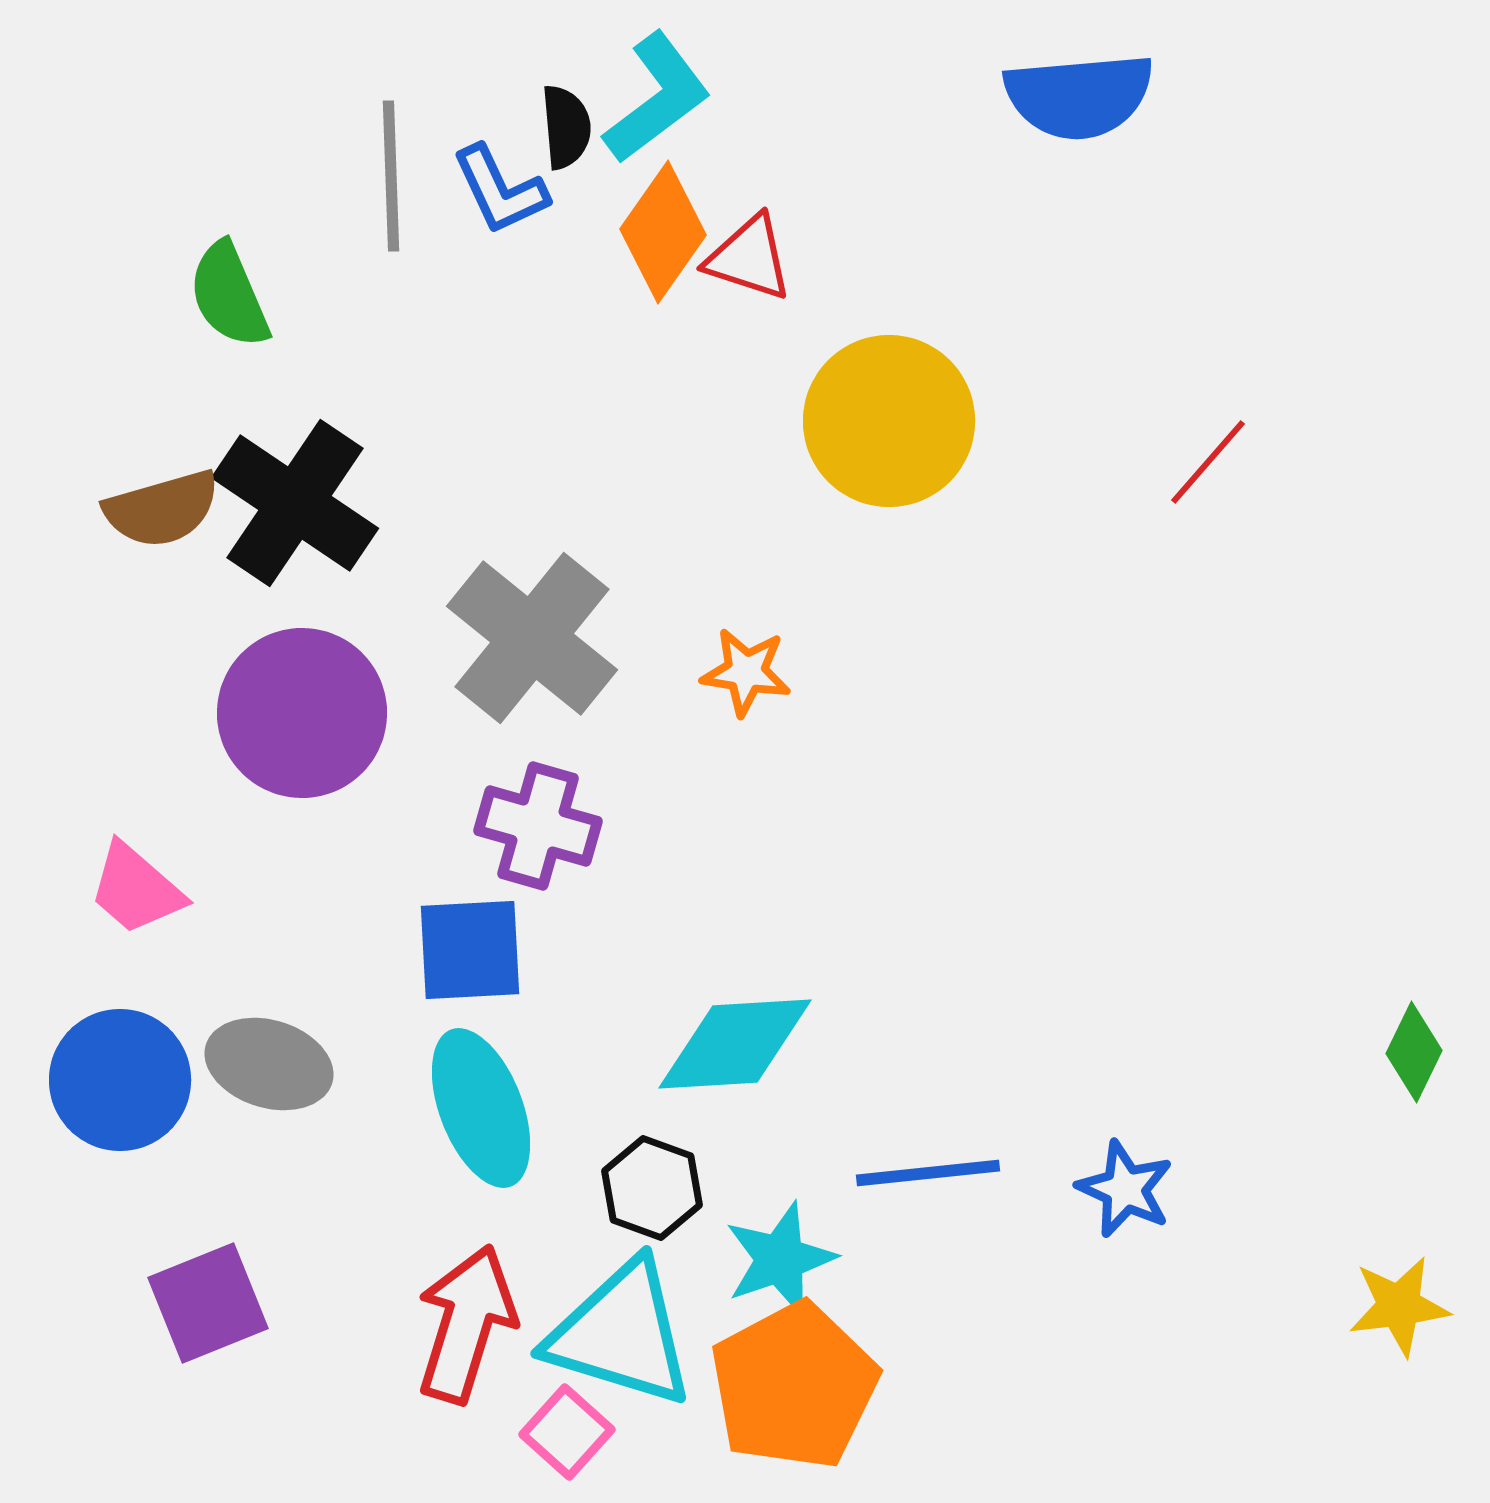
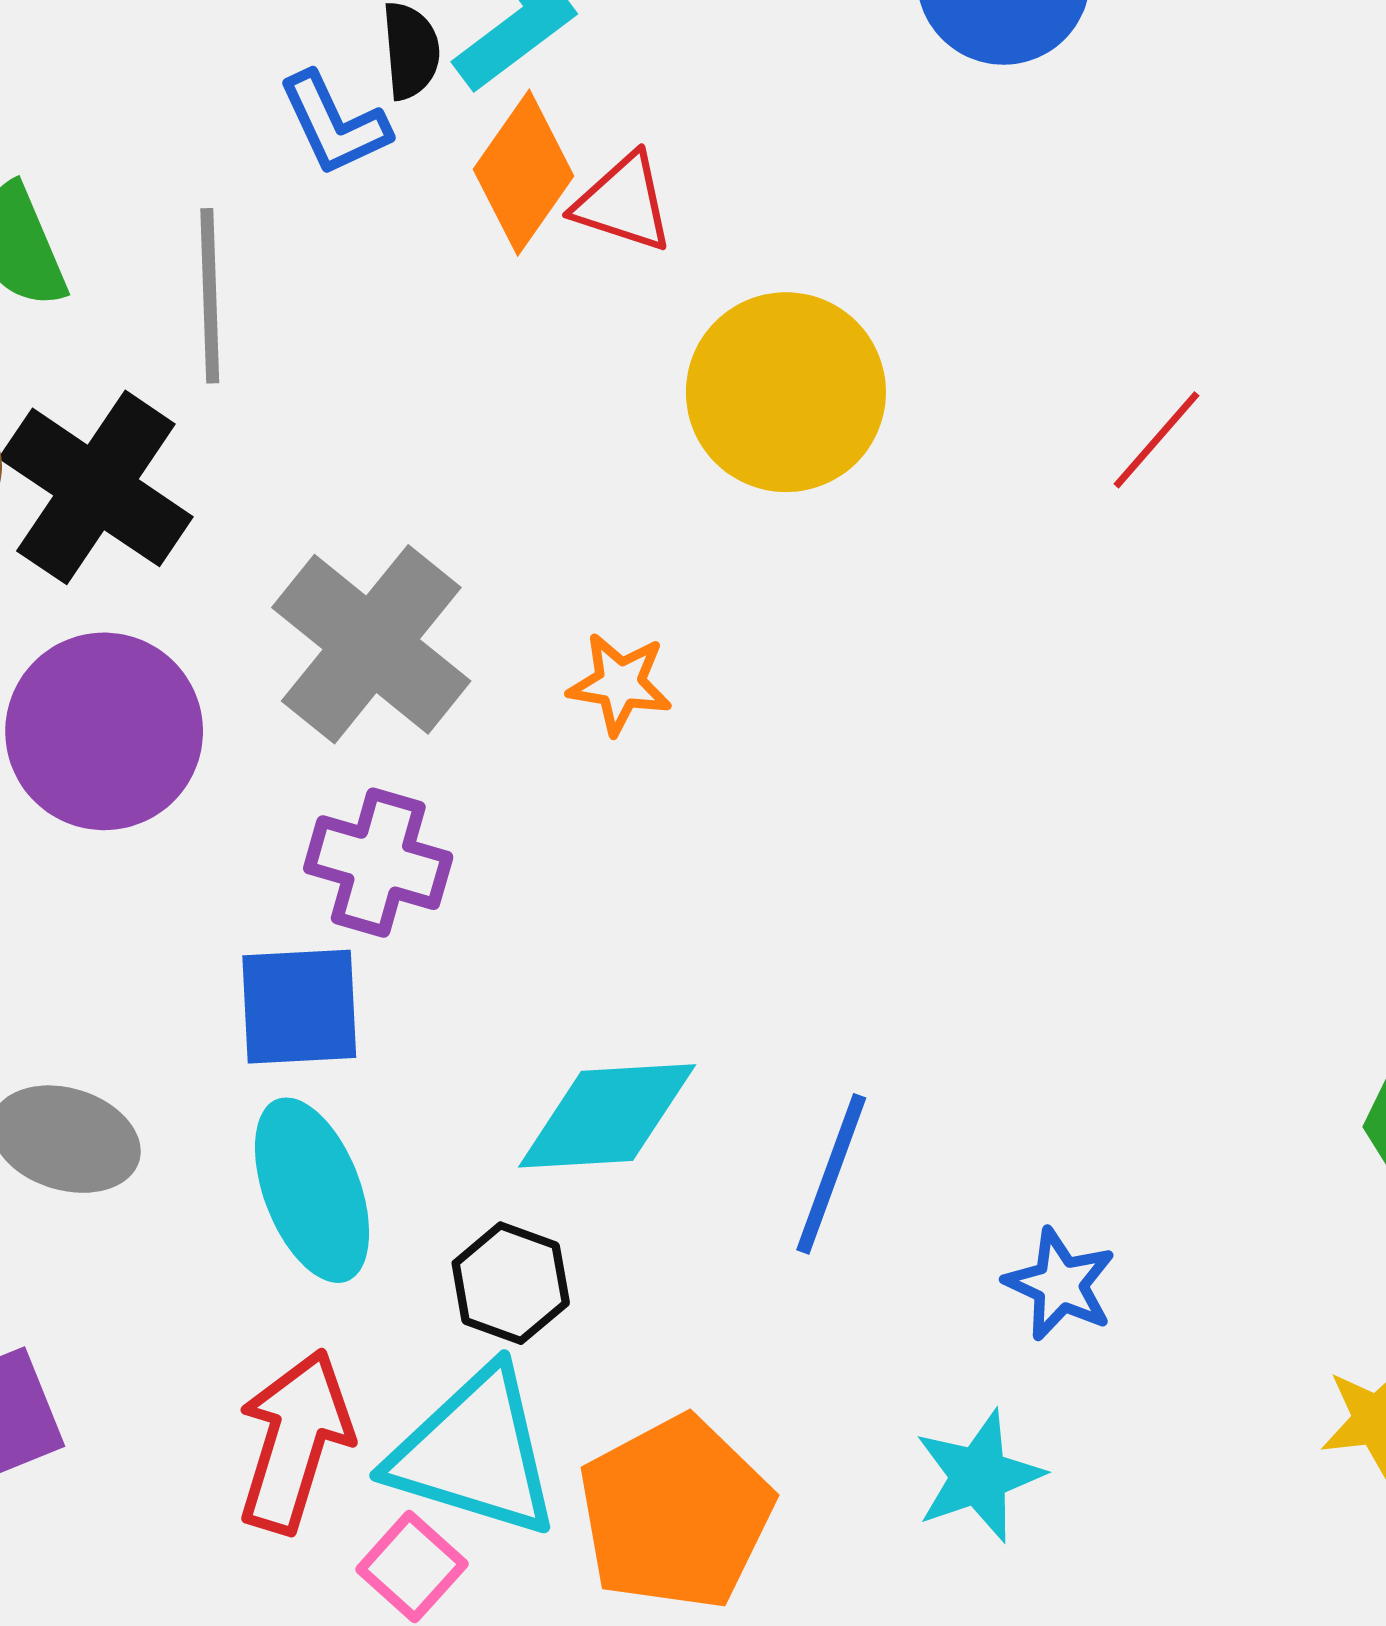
gray line: (391, 176) -> (210, 296), moved
blue line: (928, 1173) -> (831, 1174), moved, turned -64
cyan star: (780, 1259) -> (979, 1476), moved

